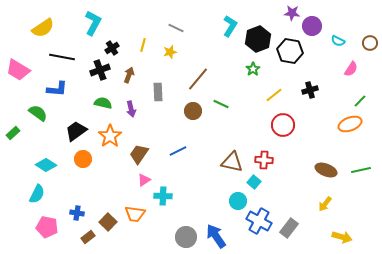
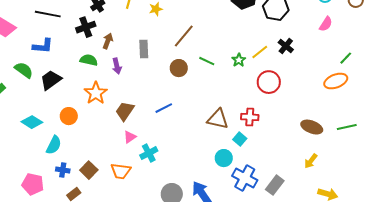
green star: (253, 69) -> (239, 60), moved
pink semicircle: (351, 69) -> (326, 24), moved
brown arrow: (129, 75) -> (108, 41), moved
black cross: (310, 90) -> (286, 46), moved, turned -35
black trapezoid: (76, 131) -> (51, 80), moved
cyan semicircle: (37, 194) -> (54, 145), moved
cyan cross: (163, 196) -> (149, 153), turned -30
brown square: (108, 222) -> (89, 170), moved

